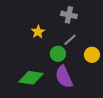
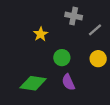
gray line: (70, 40) -> (95, 30), moved
purple semicircle: (64, 77) -> (68, 82), size x0.7

